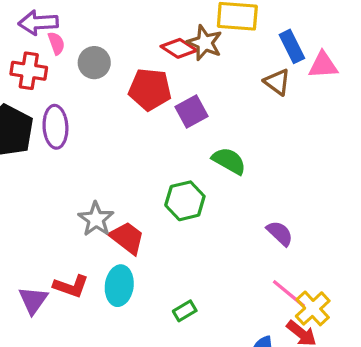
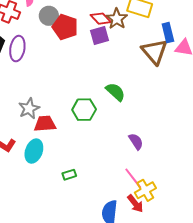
brown triangle: (277, 82) -> (155, 52), size x1.6
red pentagon: (150, 89) -> (65, 27), moved
purple square: (192, 111) -> (100, 36), moved
red trapezoid: (127, 238) -> (45, 124), turned -55

